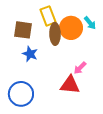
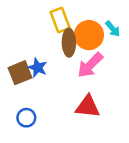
brown square: (23, 30) -> (20, 73), moved, turned -30
pink arrow: (80, 68) -> (90, 65), moved, size x1.6
blue circle: (21, 94) -> (26, 118), size x0.6

